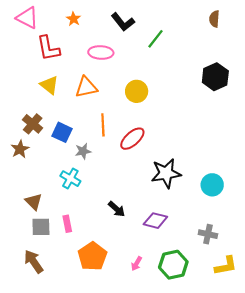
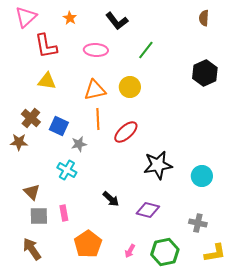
pink triangle: (27, 18) -> (26, 17), turned 50
green line: (155, 39) -> (146, 50), moved
yellow triangle: (49, 85) -> (47, 81), turned -30
orange triangle: (86, 87) -> (95, 90), moved
brown star: (20, 149) -> (19, 142), turned 30

